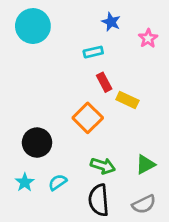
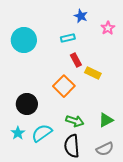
cyan circle: (33, 26) -> (24, 40), moved
cyan semicircle: (58, 182) -> (42, 133), size x1.5

